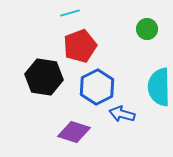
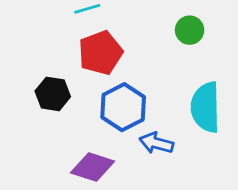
black hexagon: (44, 77) -> (53, 94), size x0.7

